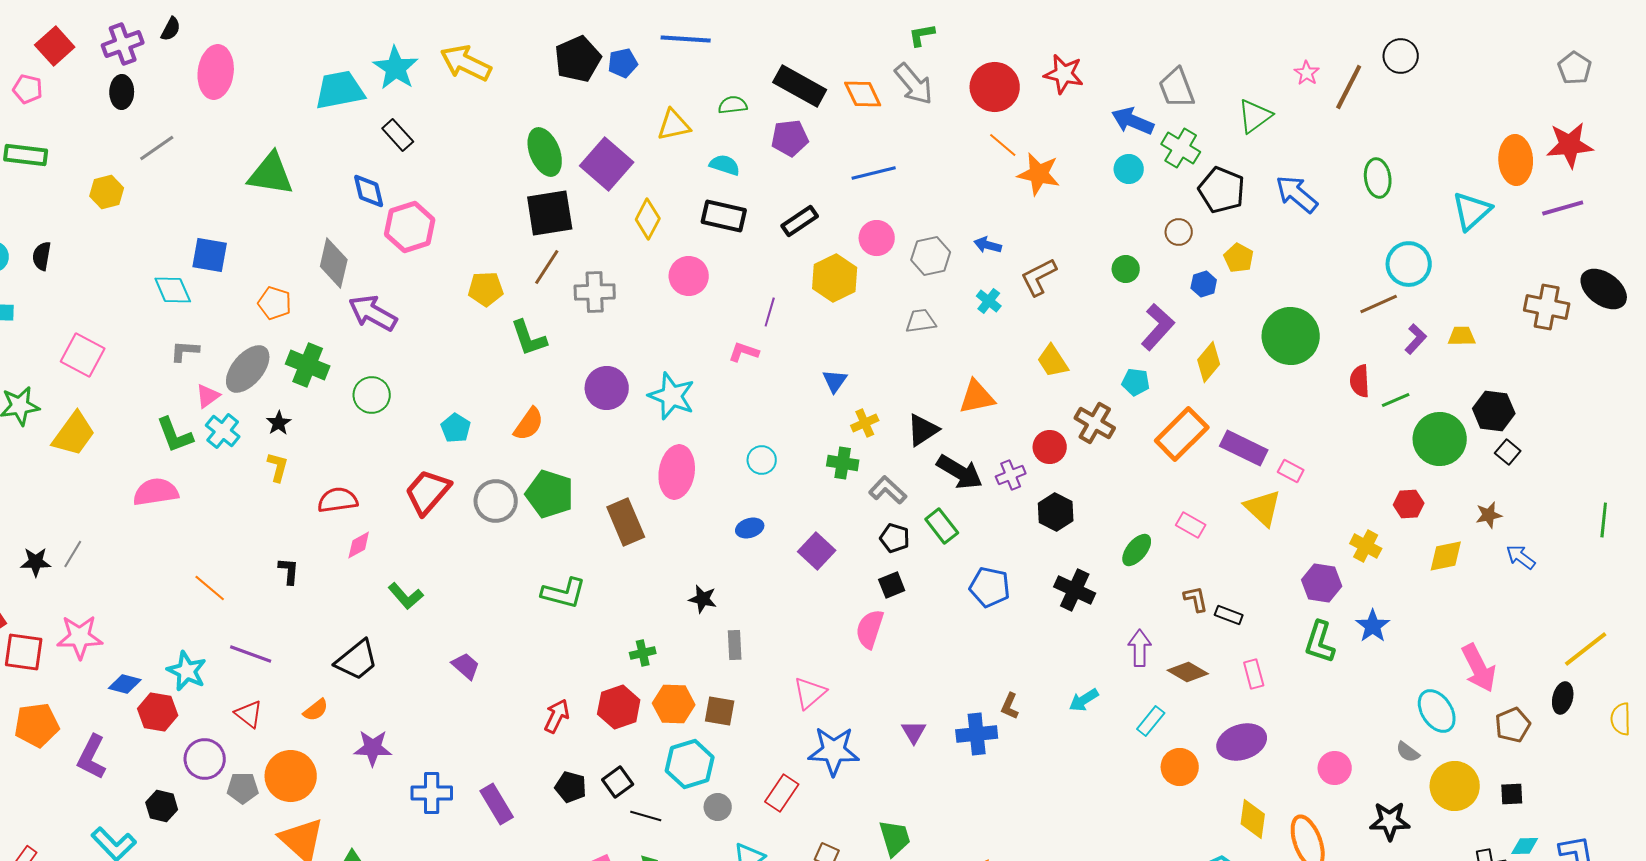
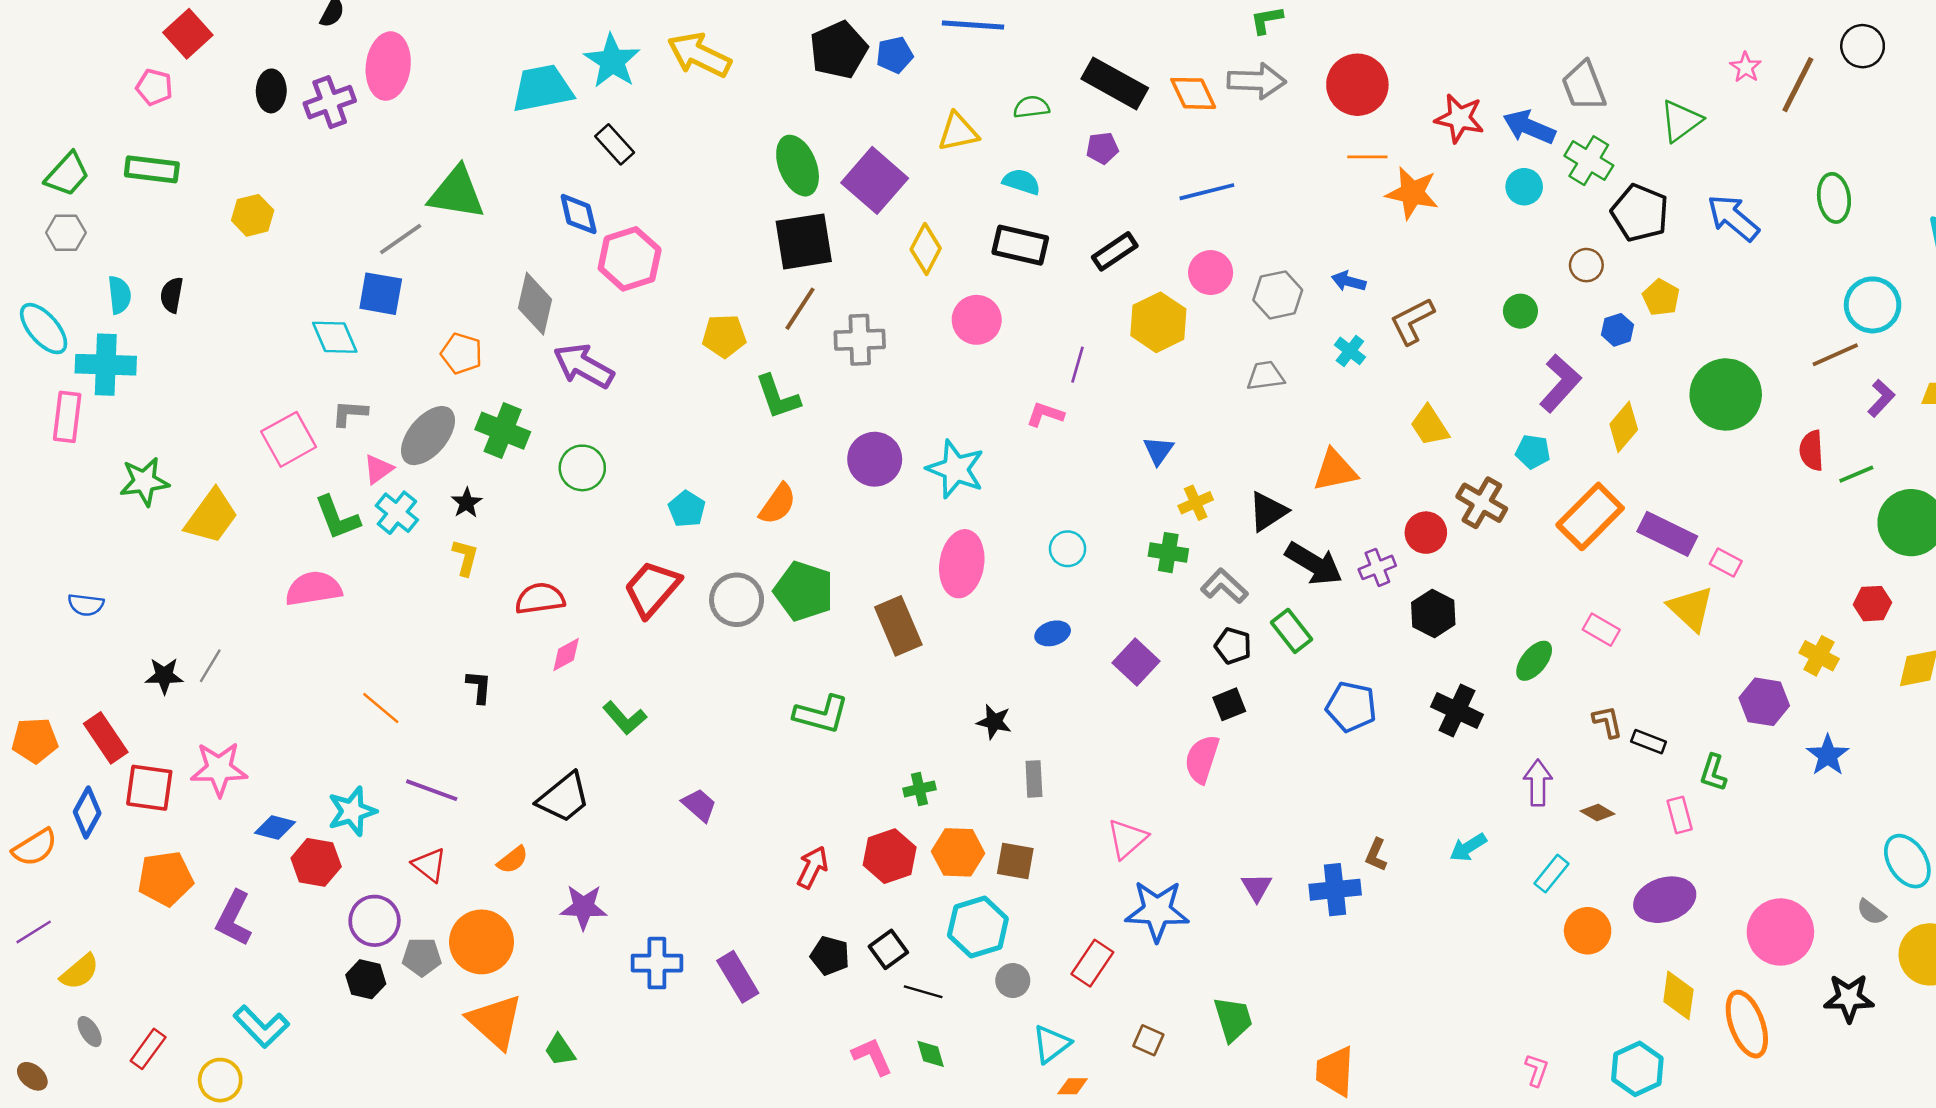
purple cross: (123, 44) -> (330, 102), moved
red star: (1064, 74) -> (1459, 118), moved
gray arrow: (914, 84) -> (1257, 81), turned -48
purple pentagon: (790, 138) -> (1102, 148), size x0.7
orange line: (1003, 145) -> (1367, 157), turned -40
gray line: (157, 148) -> (401, 239), moved
pink square: (83, 355) -> (289, 439), moved, turned 33
green L-shape: (1320, 642) -> (1713, 773), moved, size x0.7
cyan star: (187, 671) -> (352, 811), turned 30
brown diamond: (1188, 672) -> (1598, 813), size x0.7
pink circle: (1335, 768) -> (1780, 932), size x1.6
black hexagon: (162, 806) -> (366, 979), moved

